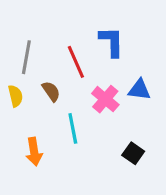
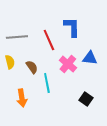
gray line: (26, 57) -> (17, 37), turned 75
brown semicircle: (51, 91) -> (32, 67), moved

